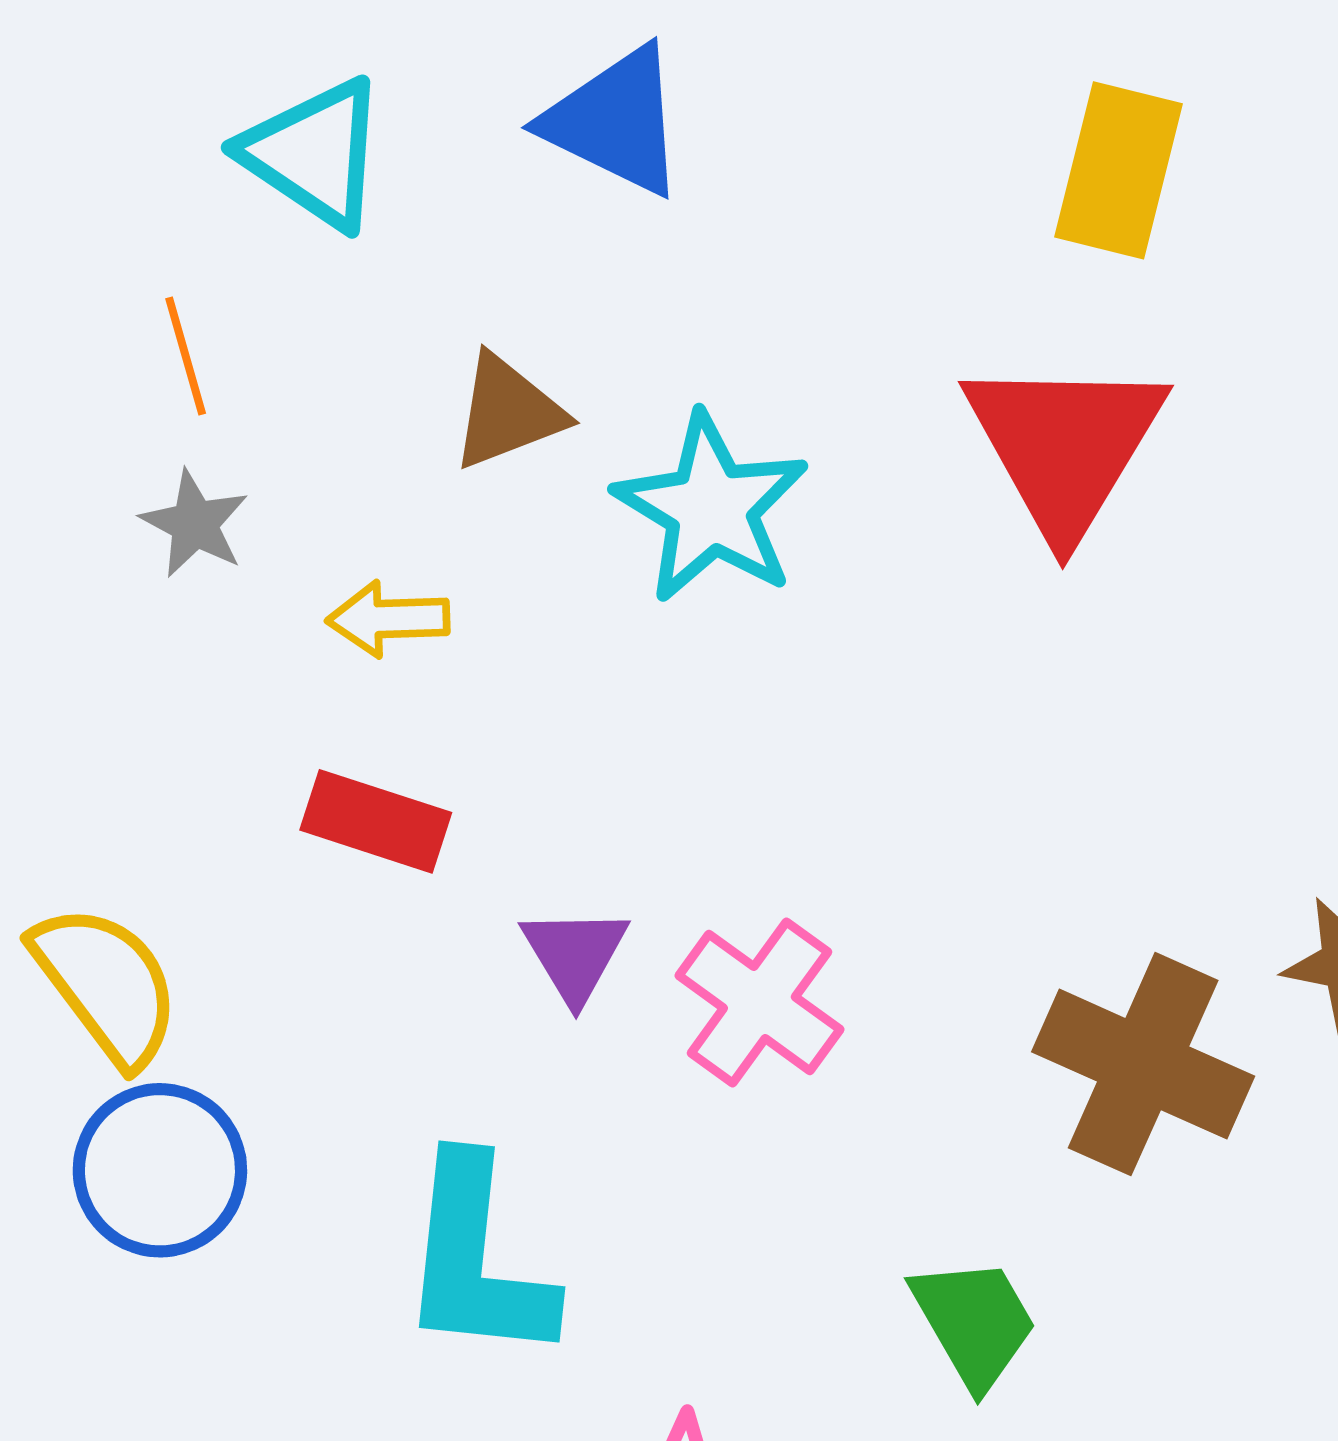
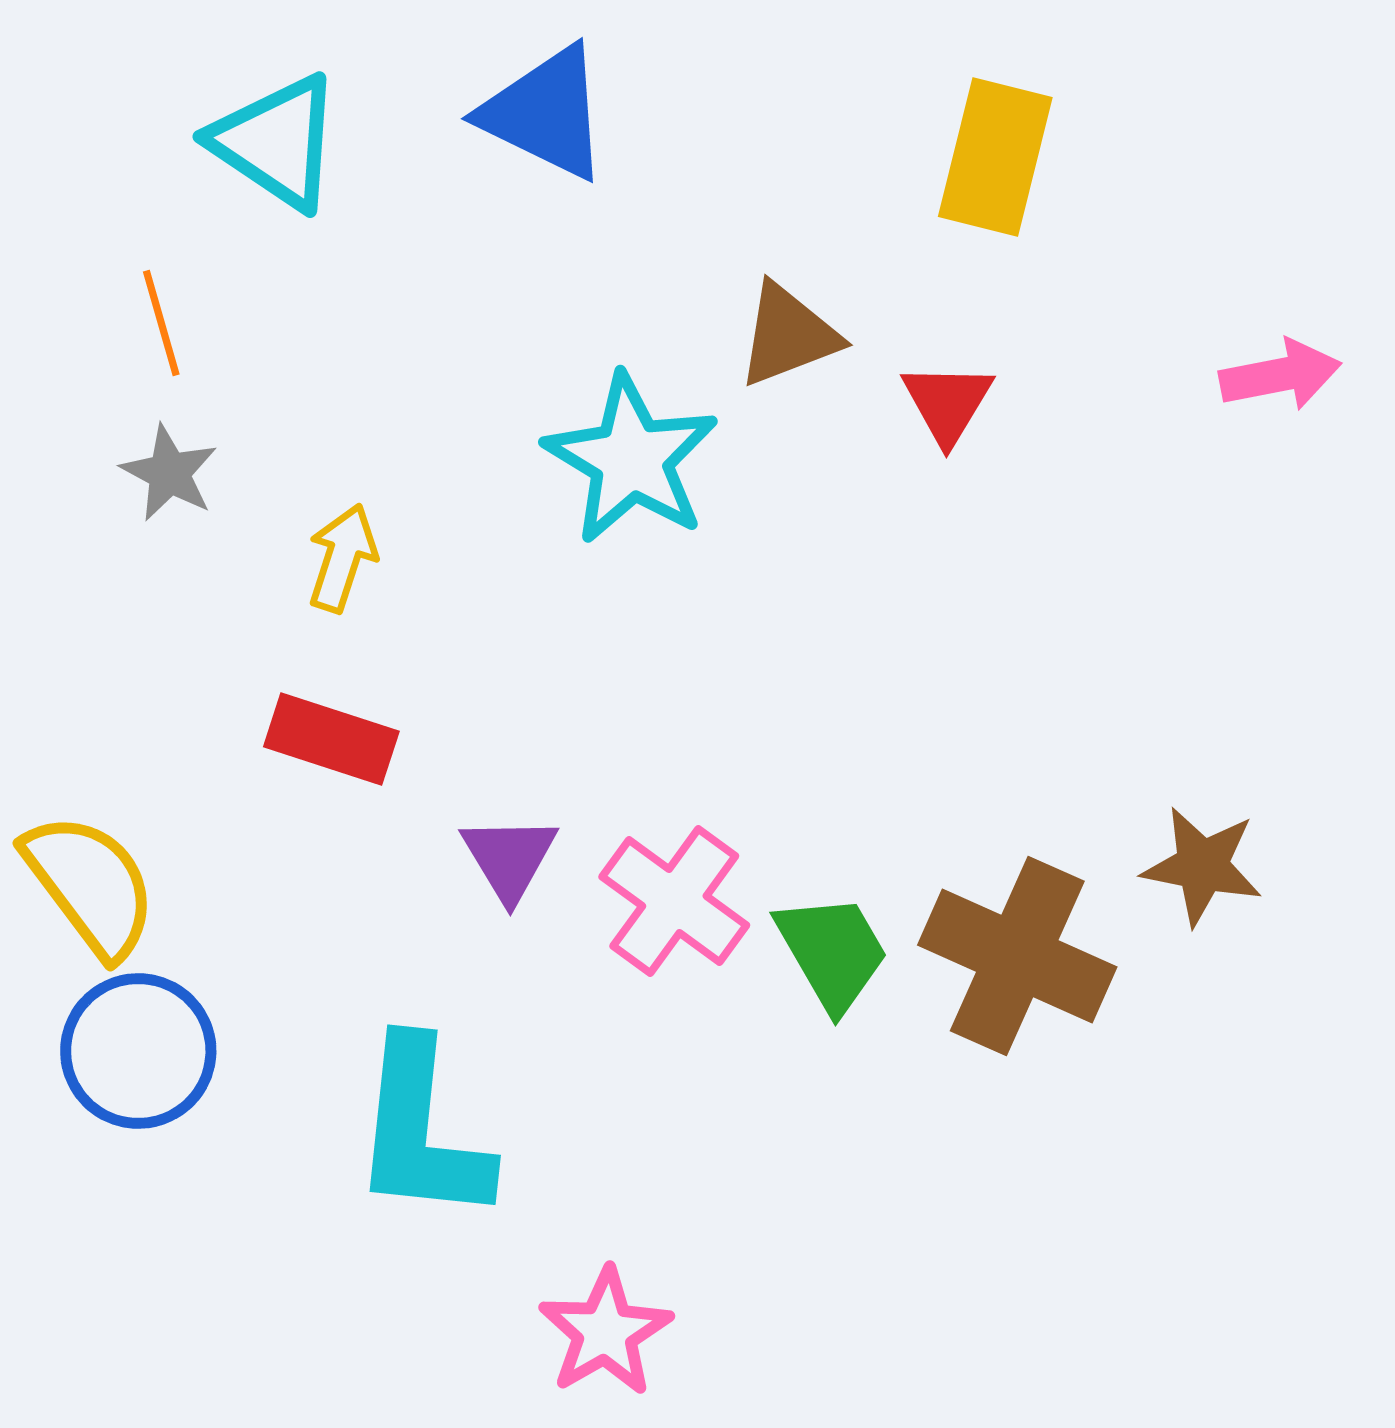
brown triangle: (508, 412) -> (788, 335), moved
red triangle: (1065, 445) -> (947, 403), size x0.5
yellow arrow: (388, 619) -> (342, 558), turned 110
green trapezoid: (974, 1322) -> (832, 952), moved

